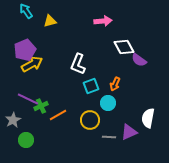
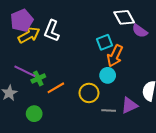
white L-shape: (78, 64) -> (52, 31), moved
orange arrow: (115, 84) -> (115, 56), size x1.5
cyan square: (91, 86) -> (105, 42), moved
green circle: (26, 140) -> (34, 114), moved

